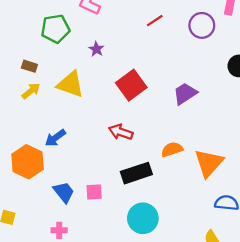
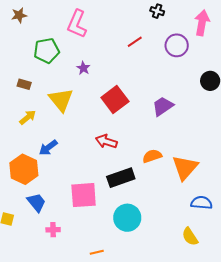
yellow triangle: (71, 84) -> (61, 100), turned 32
yellow arrow: (31, 91) -> (28, 117), moved
blue trapezoid: (64, 192) -> (36, 202), moved
pink square: (94, 192) -> (84, 195), size x1.8

